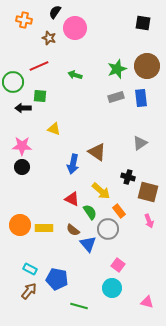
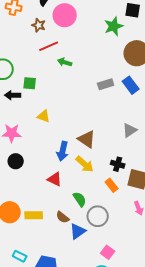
red line: (39, 66) -> (49, 46), moved
green star: (117, 69) -> (114, 26), moved
blue rectangle: (141, 98) -> (131, 85), turned -30
black circle: (22, 167) -> (16, 161), moved
yellow arrow: (101, 191) -> (85, 164), moved
red triangle: (72, 199) -> (55, 179), moved
orange rectangle: (119, 211) -> (112, 185), moved
blue triangle: (88, 244) -> (78, 231), turned 36

